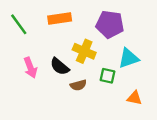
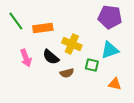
orange rectangle: (60, 19) -> (43, 28), moved
purple pentagon: (110, 24) -> (110, 17), moved

